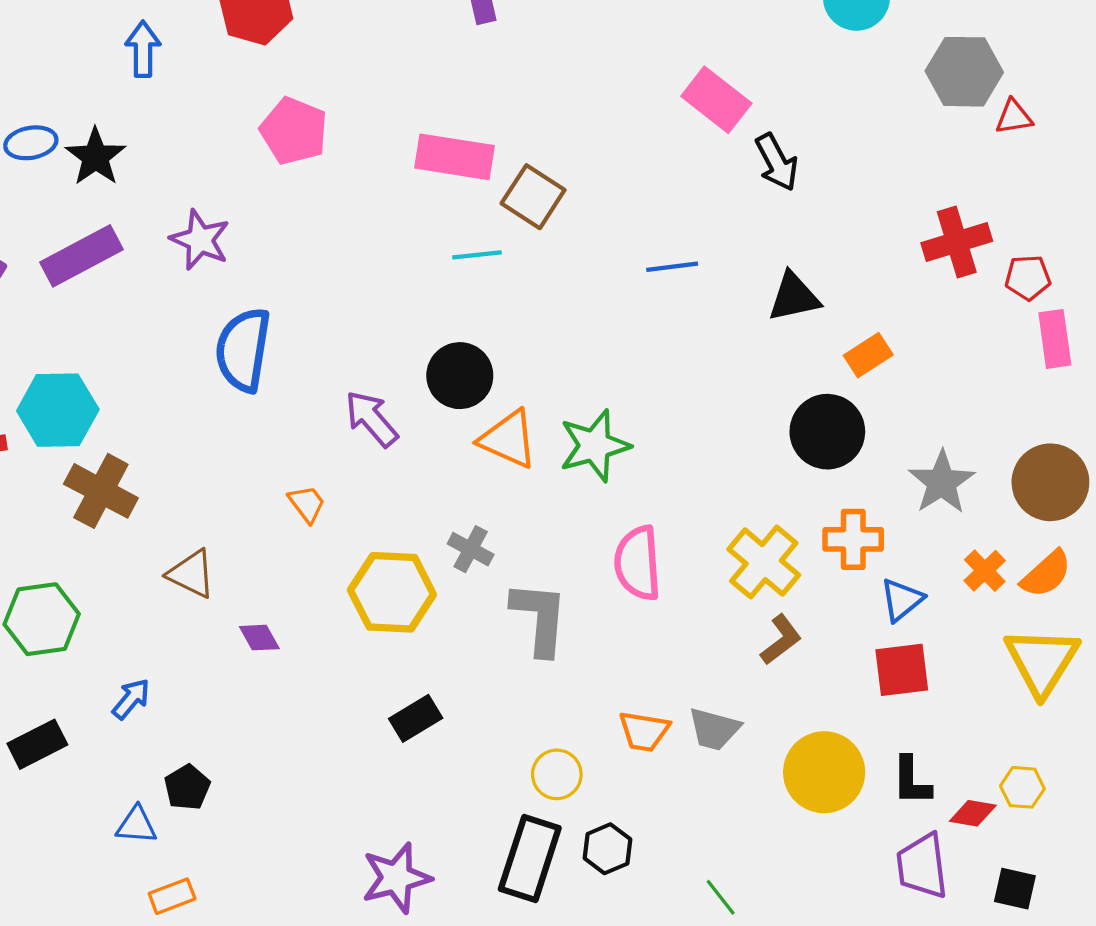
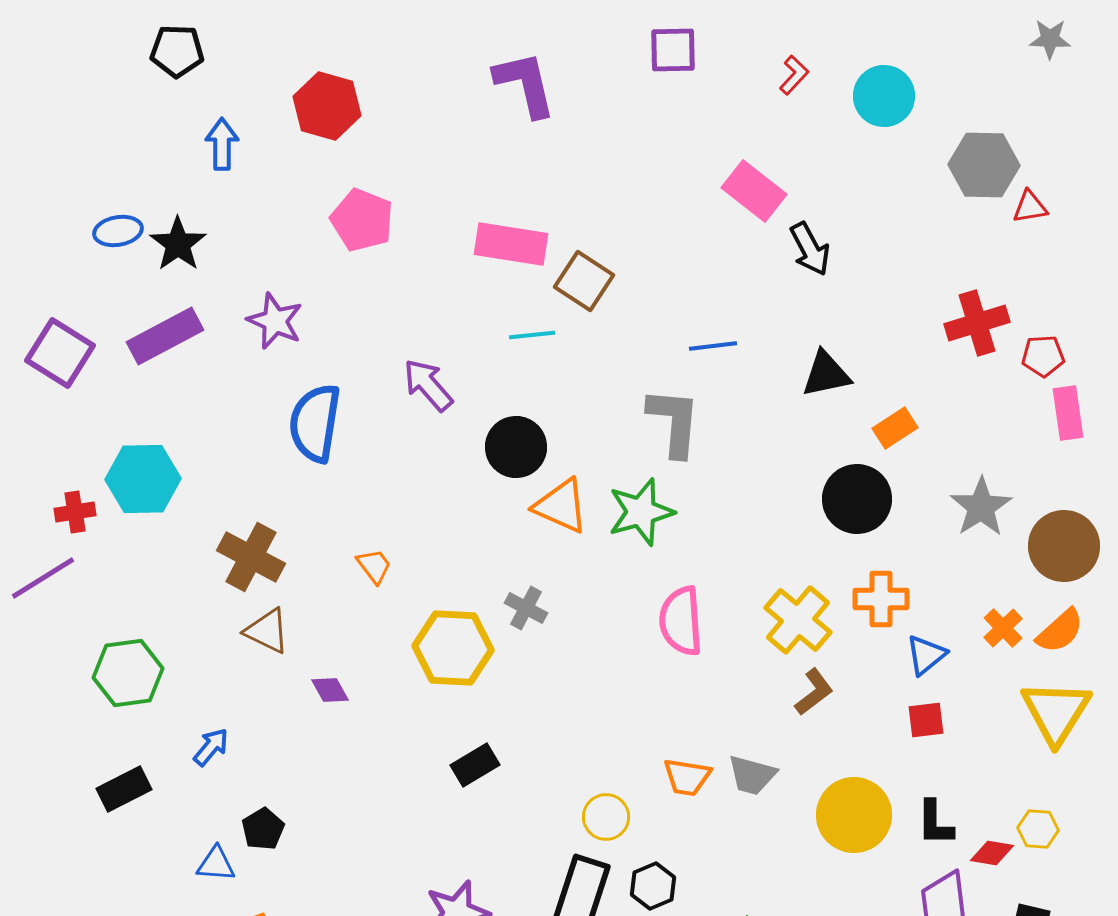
purple arrow: (371, 419) -> (428, 385), moved
gray star: (942, 482) -> (981, 507), moved
brown cross: (101, 491) -> (251, 557), moved
gray L-shape: (540, 618) -> (674, 422), moved
red square: (902, 670) -> (926, 720), size x0.7

